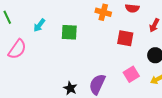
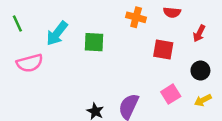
cyan arrow: (39, 25) -> (57, 33), size x1.5
pink semicircle: (17, 49) -> (30, 63), turned 40

